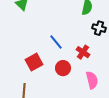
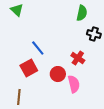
blue line: (56, 42) -> (38, 48), moved
pink semicircle: (92, 80) -> (74, 84), moved

